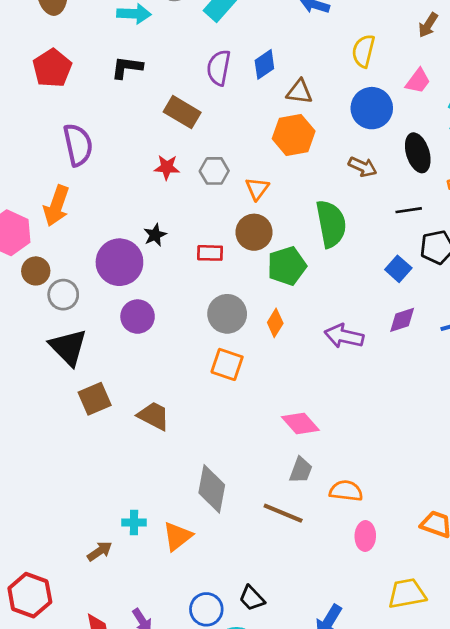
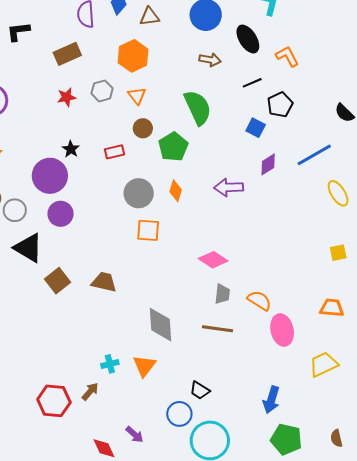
brown rectangle: (182, 112) -> (67, 54), turned -40
orange hexagon: (294, 135) -> (133, 56), moved
brown circle: (254, 232) -> (143, 128), size x0.7
purple circle: (138, 317) -> (61, 214), moved
orange semicircle: (346, 491) -> (259, 301), turned 40
pink ellipse: (365, 536) -> (282, 330), size x1.4
red hexagon: (30, 595) -> (54, 401), moved
black trapezoid: (252, 598) -> (200, 390), moved

